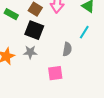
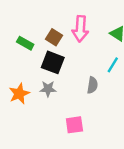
pink square: (55, 73) -> (74, 125), moved

